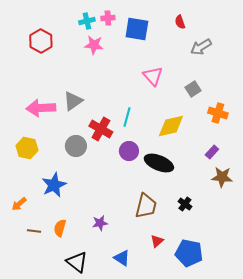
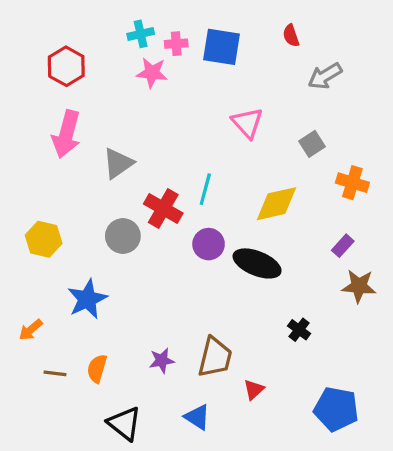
pink cross: (108, 18) -> (176, 44), moved
pink arrow: (41, 108) -> (66, 134), moved, turned -72
brown trapezoid: (146, 206) -> (215, 357), moved
blue pentagon: (189, 253) -> (336, 409), moved

